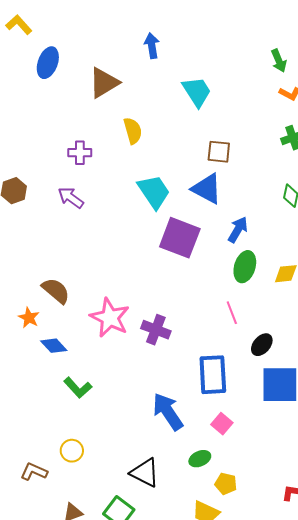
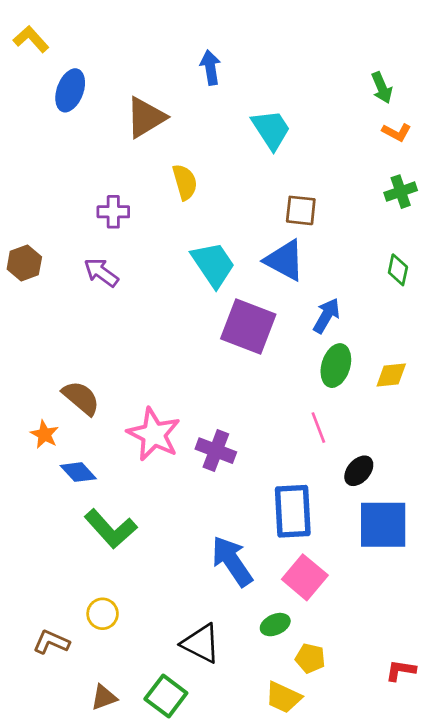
green L-shape: (78, 388) -> (111, 529), size x1.4
pink square: (222, 424) -> (305, 577), size x1.5

